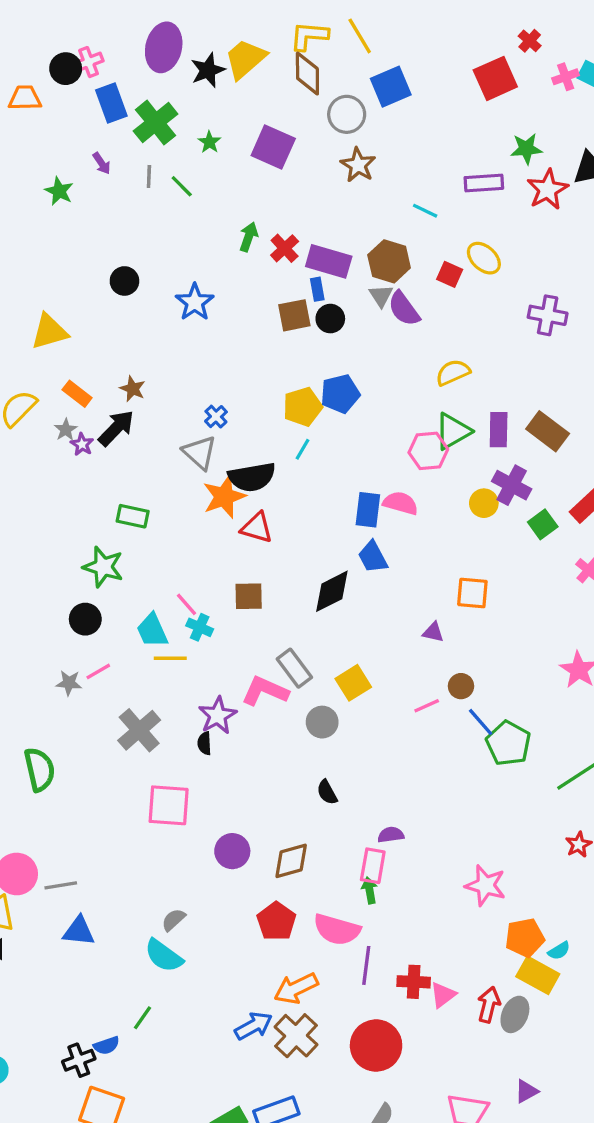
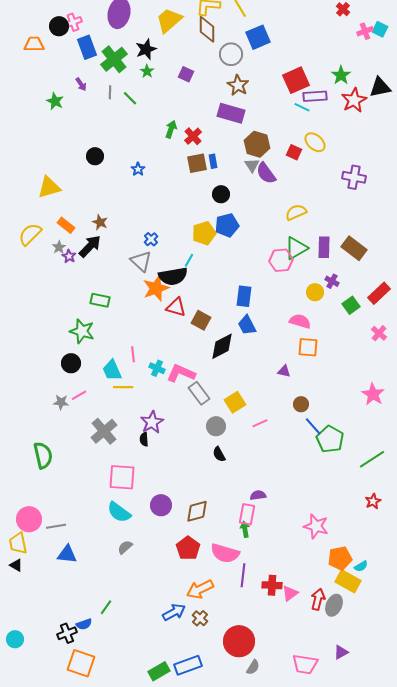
black star: (208, 70) -> (146, 49), moved
red square: (495, 78) -> (296, 80), moved
purple square: (273, 147) -> (186, 74), size x0.6
green star: (526, 149) -> (341, 75), turned -30
cyan line: (425, 211) -> (302, 107), moved
purple rectangle: (329, 261) -> (231, 113), moved
blue star: (195, 302) -> (138, 169), size x0.6
brown square: (294, 315) -> (197, 163), moved
black circle: (330, 319) -> (221, 194), moved
cyan line: (303, 449) -> (189, 260), moved
purple cross: (512, 485) -> (332, 281), size x0.6
pink semicircle: (401, 503) -> (300, 321), moved
brown square: (249, 596) -> (201, 320), moved, turned 30
pink line: (187, 604) -> (133, 354), turned 35
cyan cross: (200, 627) -> (157, 368), moved
pink L-shape: (265, 691) -> (181, 373), moved
pink line: (427, 706) -> (260, 423), moved
black semicircle: (327, 792) -> (219, 454), moved
cyan semicircle: (164, 956) -> (119, 512), moved
brown cross: (296, 1036) -> (200, 618), size x0.6
red circle: (376, 1046) -> (239, 641), moved

